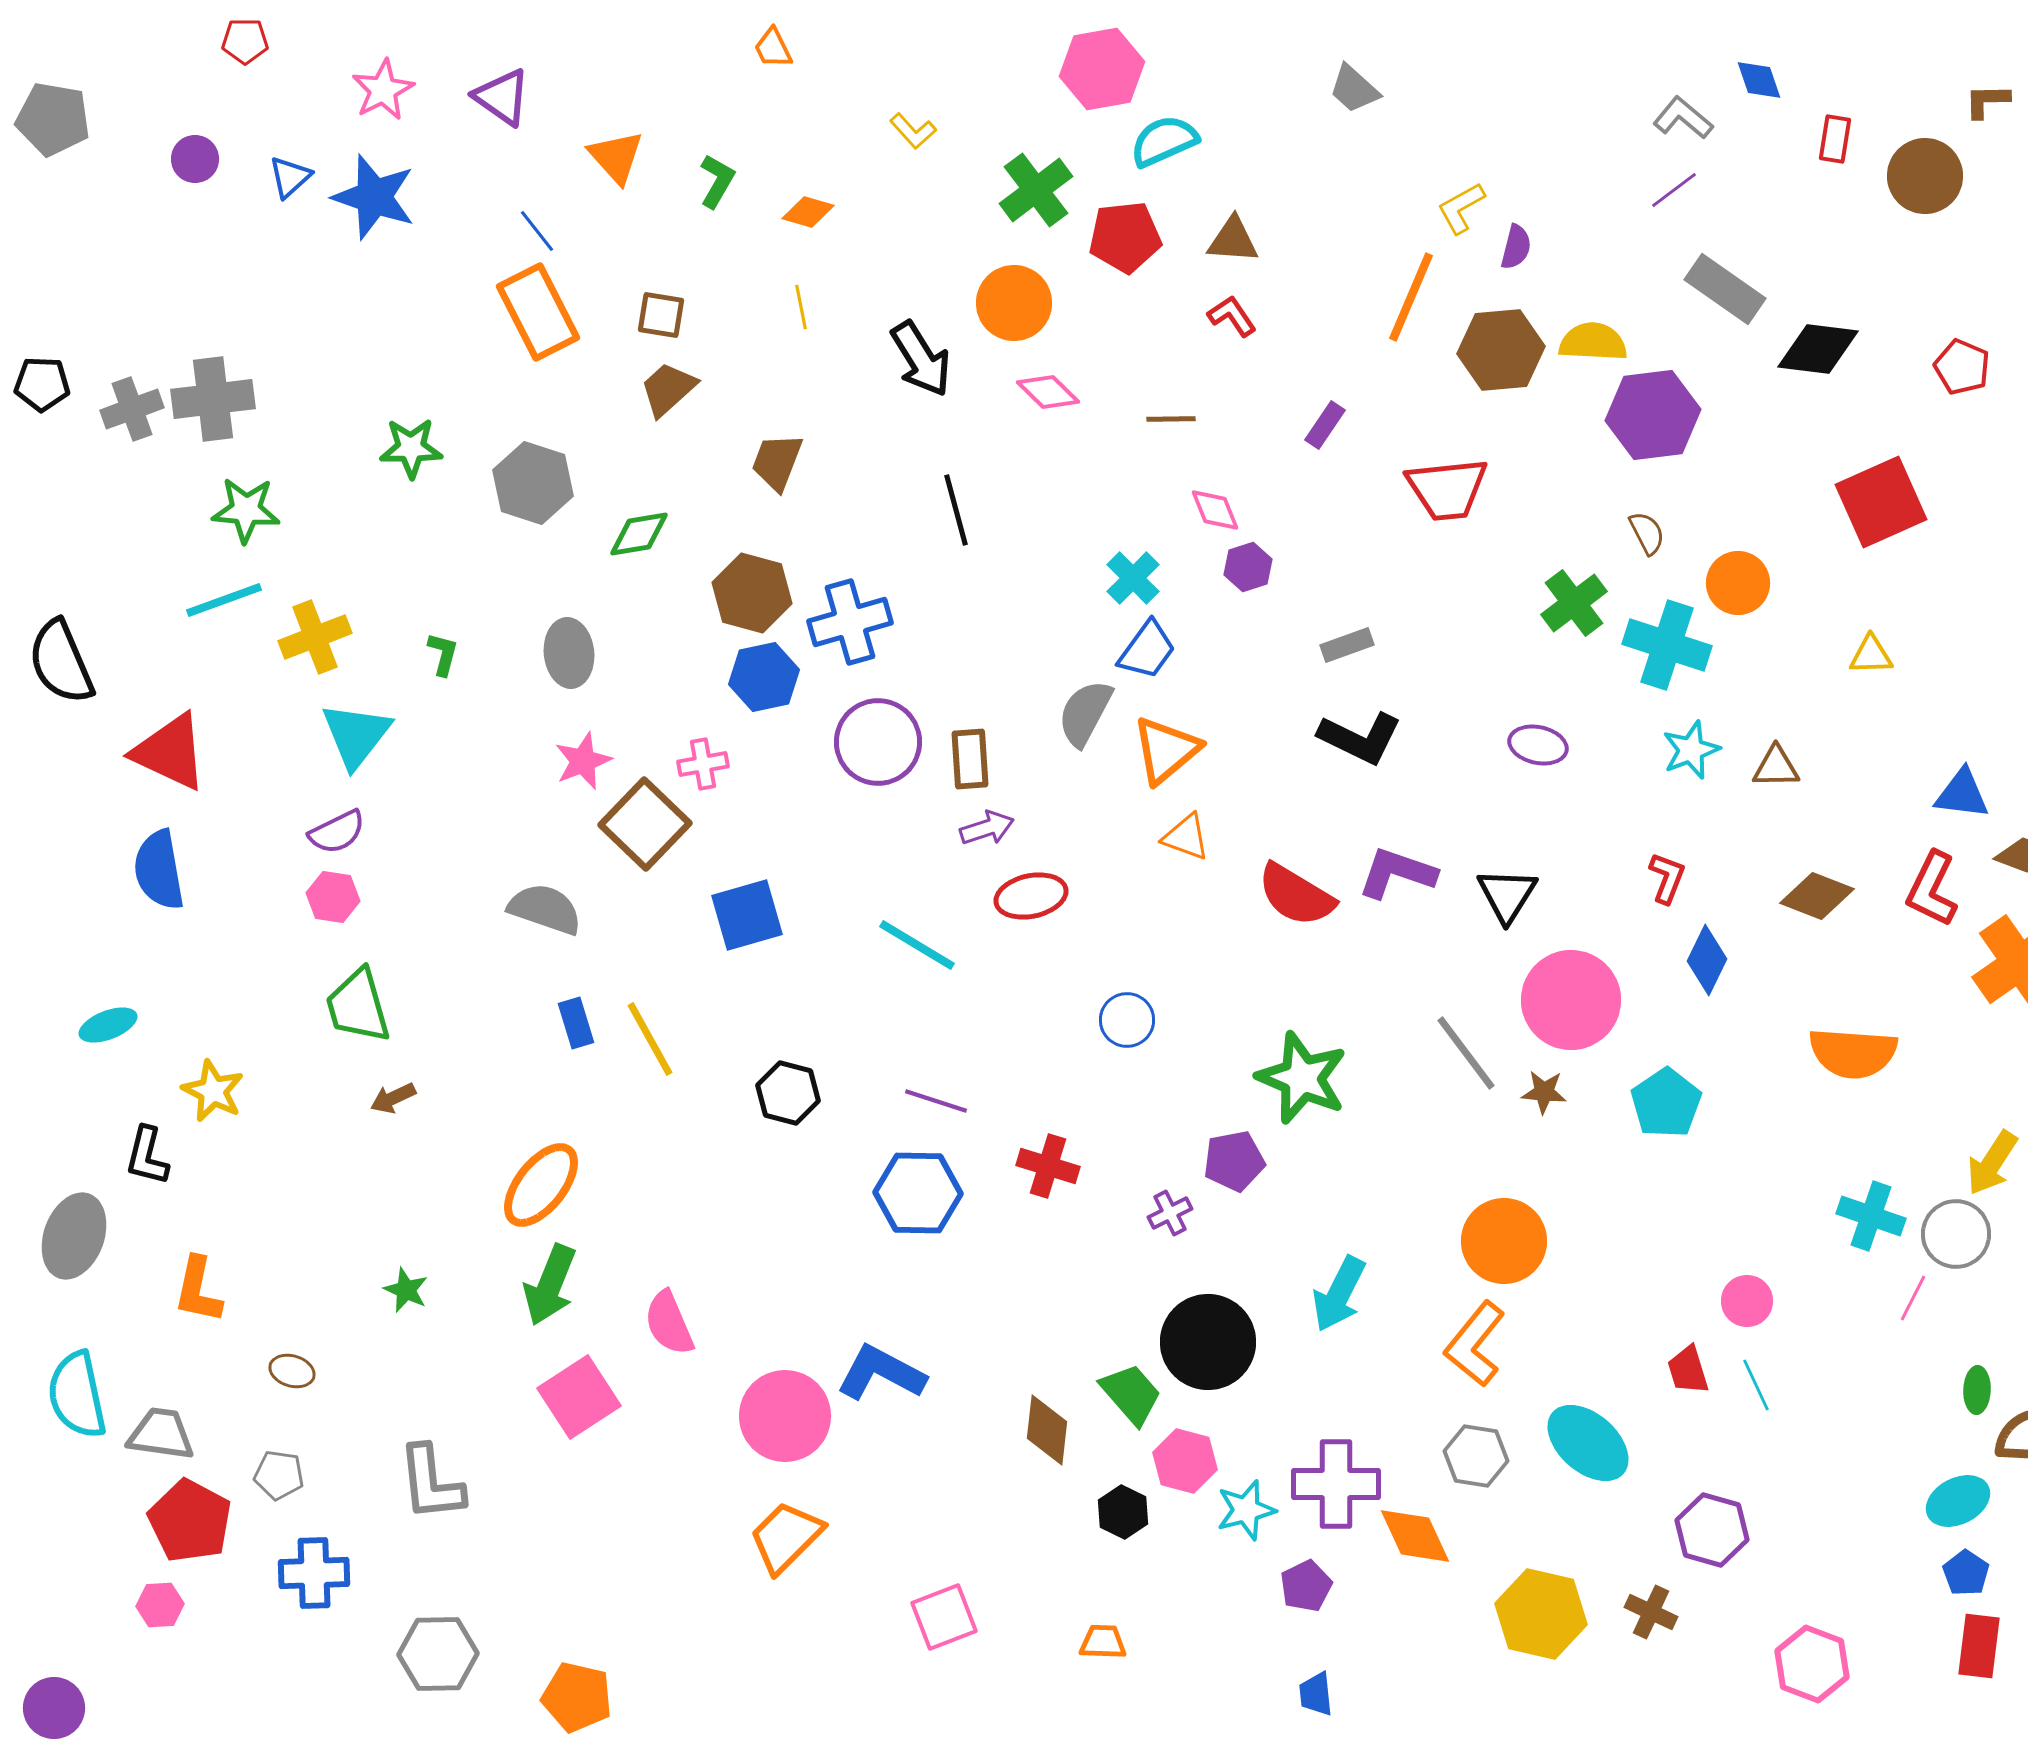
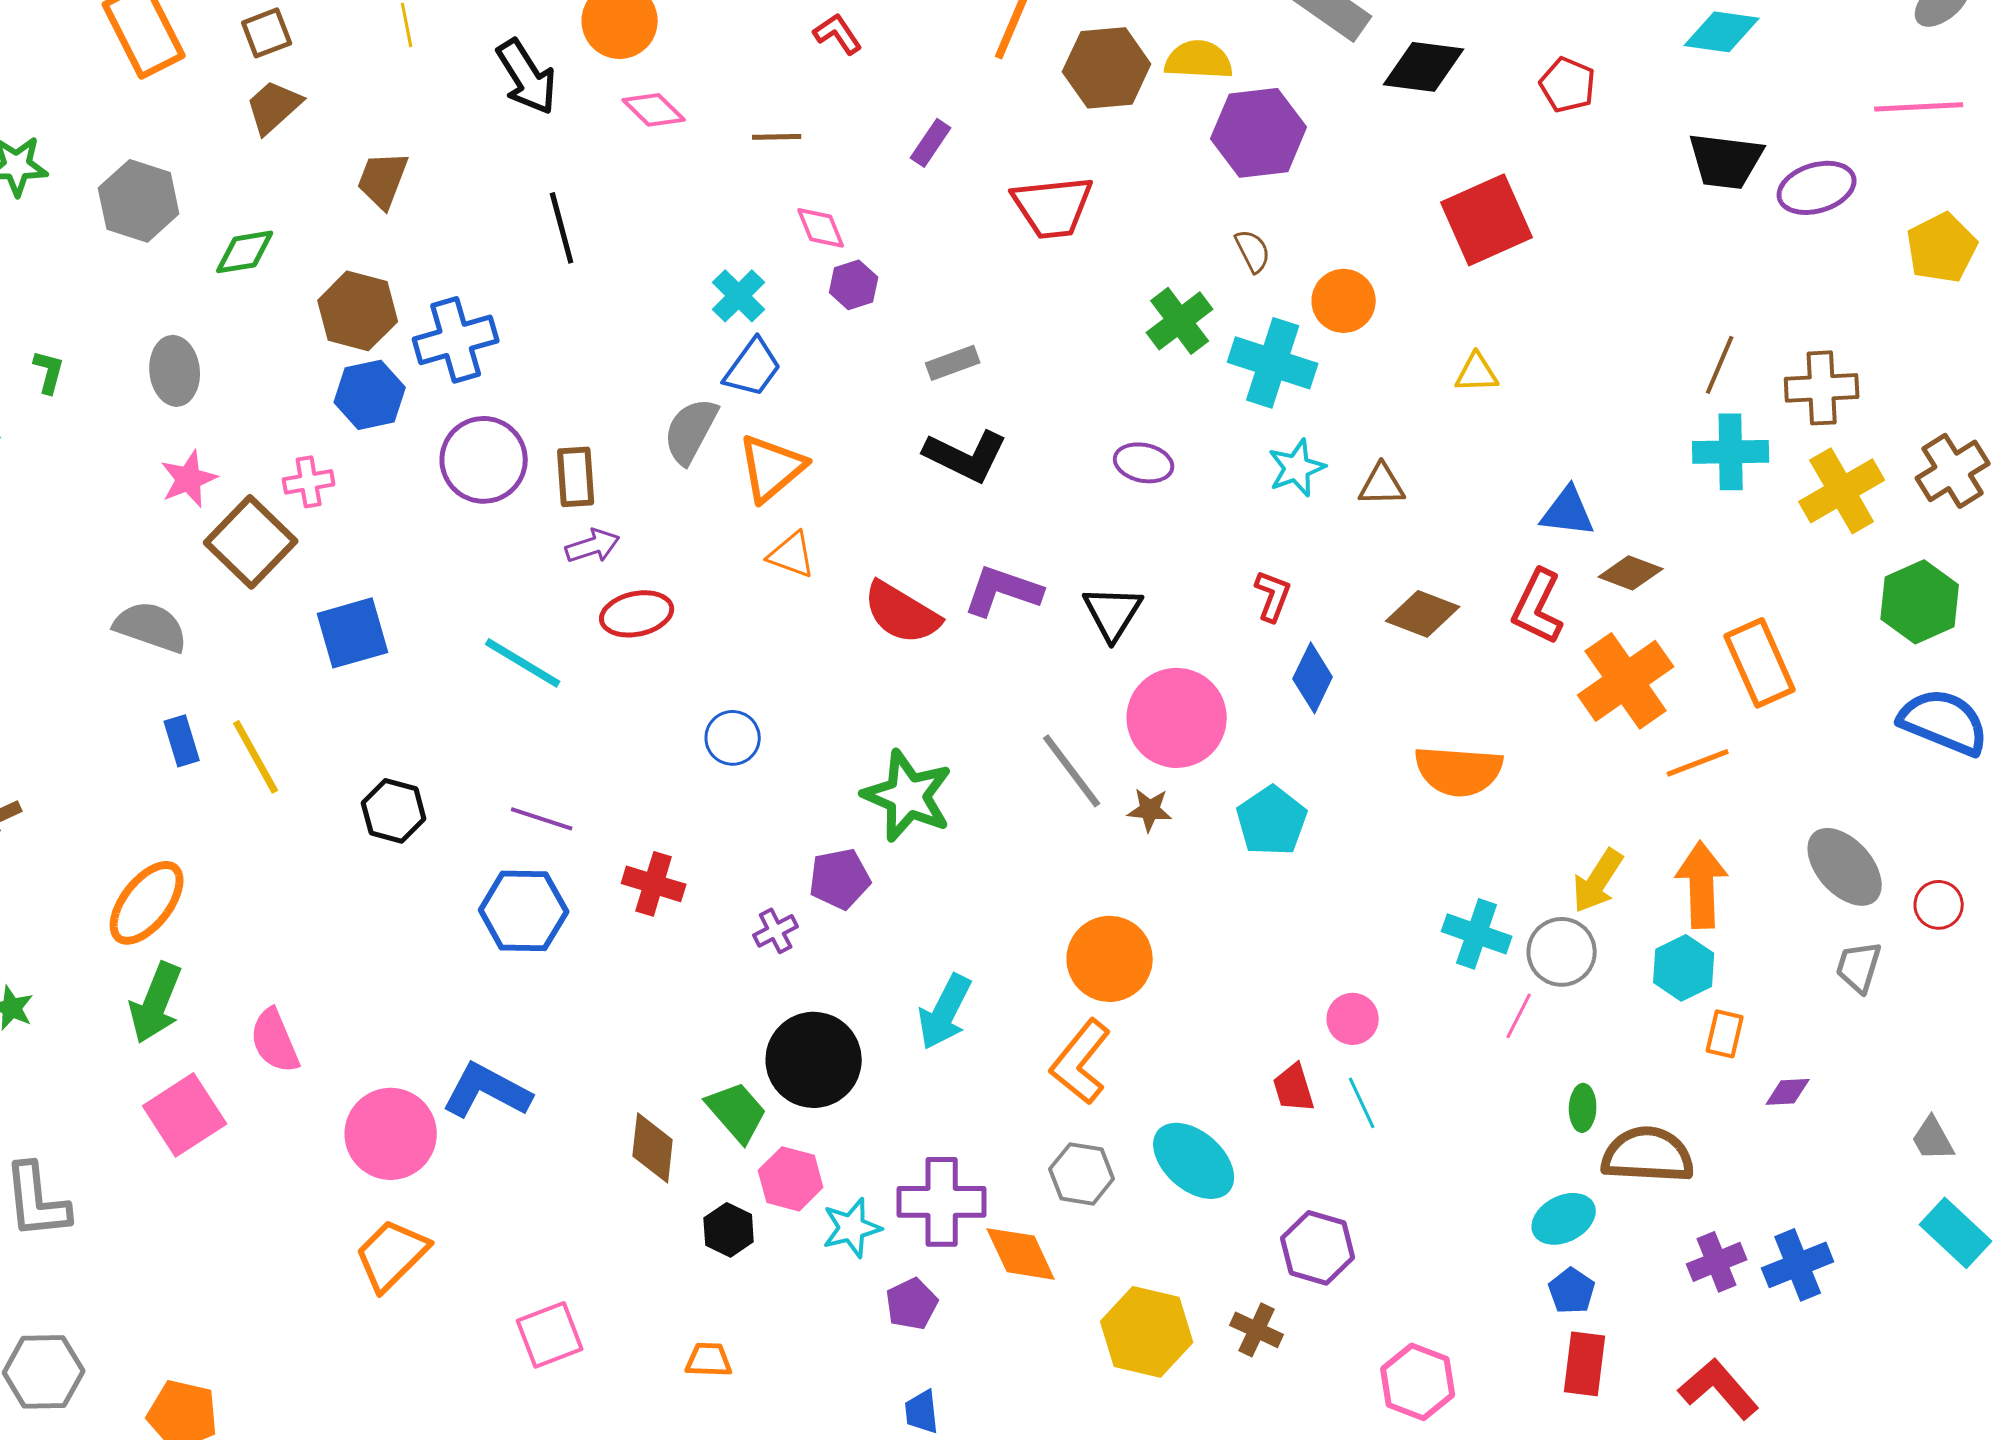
brown square: (661, 315) -> (267, 33), turned -30

